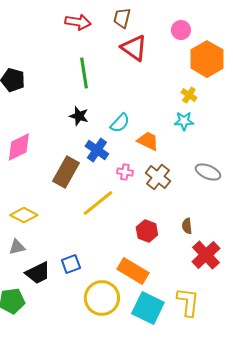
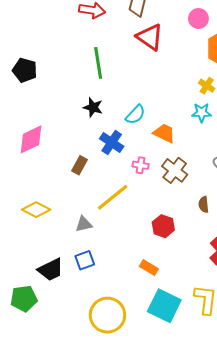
brown rectangle: (66, 172) -> (80, 165), size x0.6
brown semicircle: (187, 226) -> (204, 205), moved
gray triangle: (17, 247) -> (84, 224), moved
orange rectangle: (133, 271) -> (149, 268), size x0.6
yellow circle: (102, 298) -> (107, 315), moved

